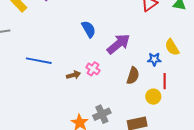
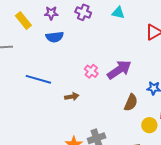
blue semicircle: (89, 29) -> (55, 37), moved, turned 108
pink cross: (93, 69) -> (91, 71), moved

